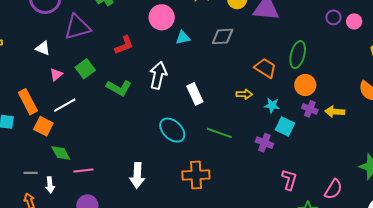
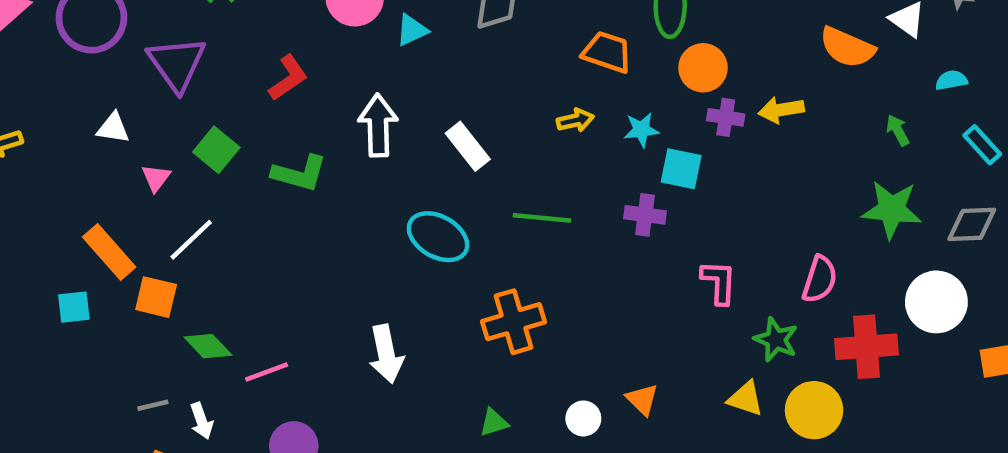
purple triangle: (77, 27) -> (177, 64), turned -36

